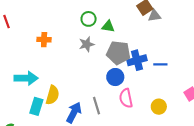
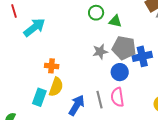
orange cross: (44, 40) -> (52, 66), moved
gray star: (87, 44) -> (100, 52), moved
cyan arrow: (26, 78) -> (34, 27), moved, turned -40
pink semicircle: (126, 98) -> (117, 97), moved

